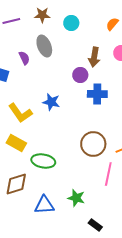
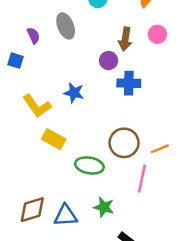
purple semicircle: (24, 58) -> (33, 35), moved
yellow rectangle: (16, 143) -> (54, 139), moved
green ellipse: (43, 161) -> (89, 165), moved
brown diamond: (16, 184) -> (32, 210), moved

